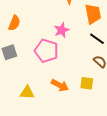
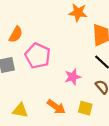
pink star: (62, 30) -> (73, 77), moved
pink pentagon: (46, 51) -> (38, 56), moved

